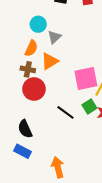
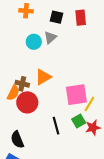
gray triangle: (54, 37) -> (50, 38), moved
orange semicircle: (31, 48) -> (13, 93), moved
black line: (66, 112) -> (56, 126), turned 36

